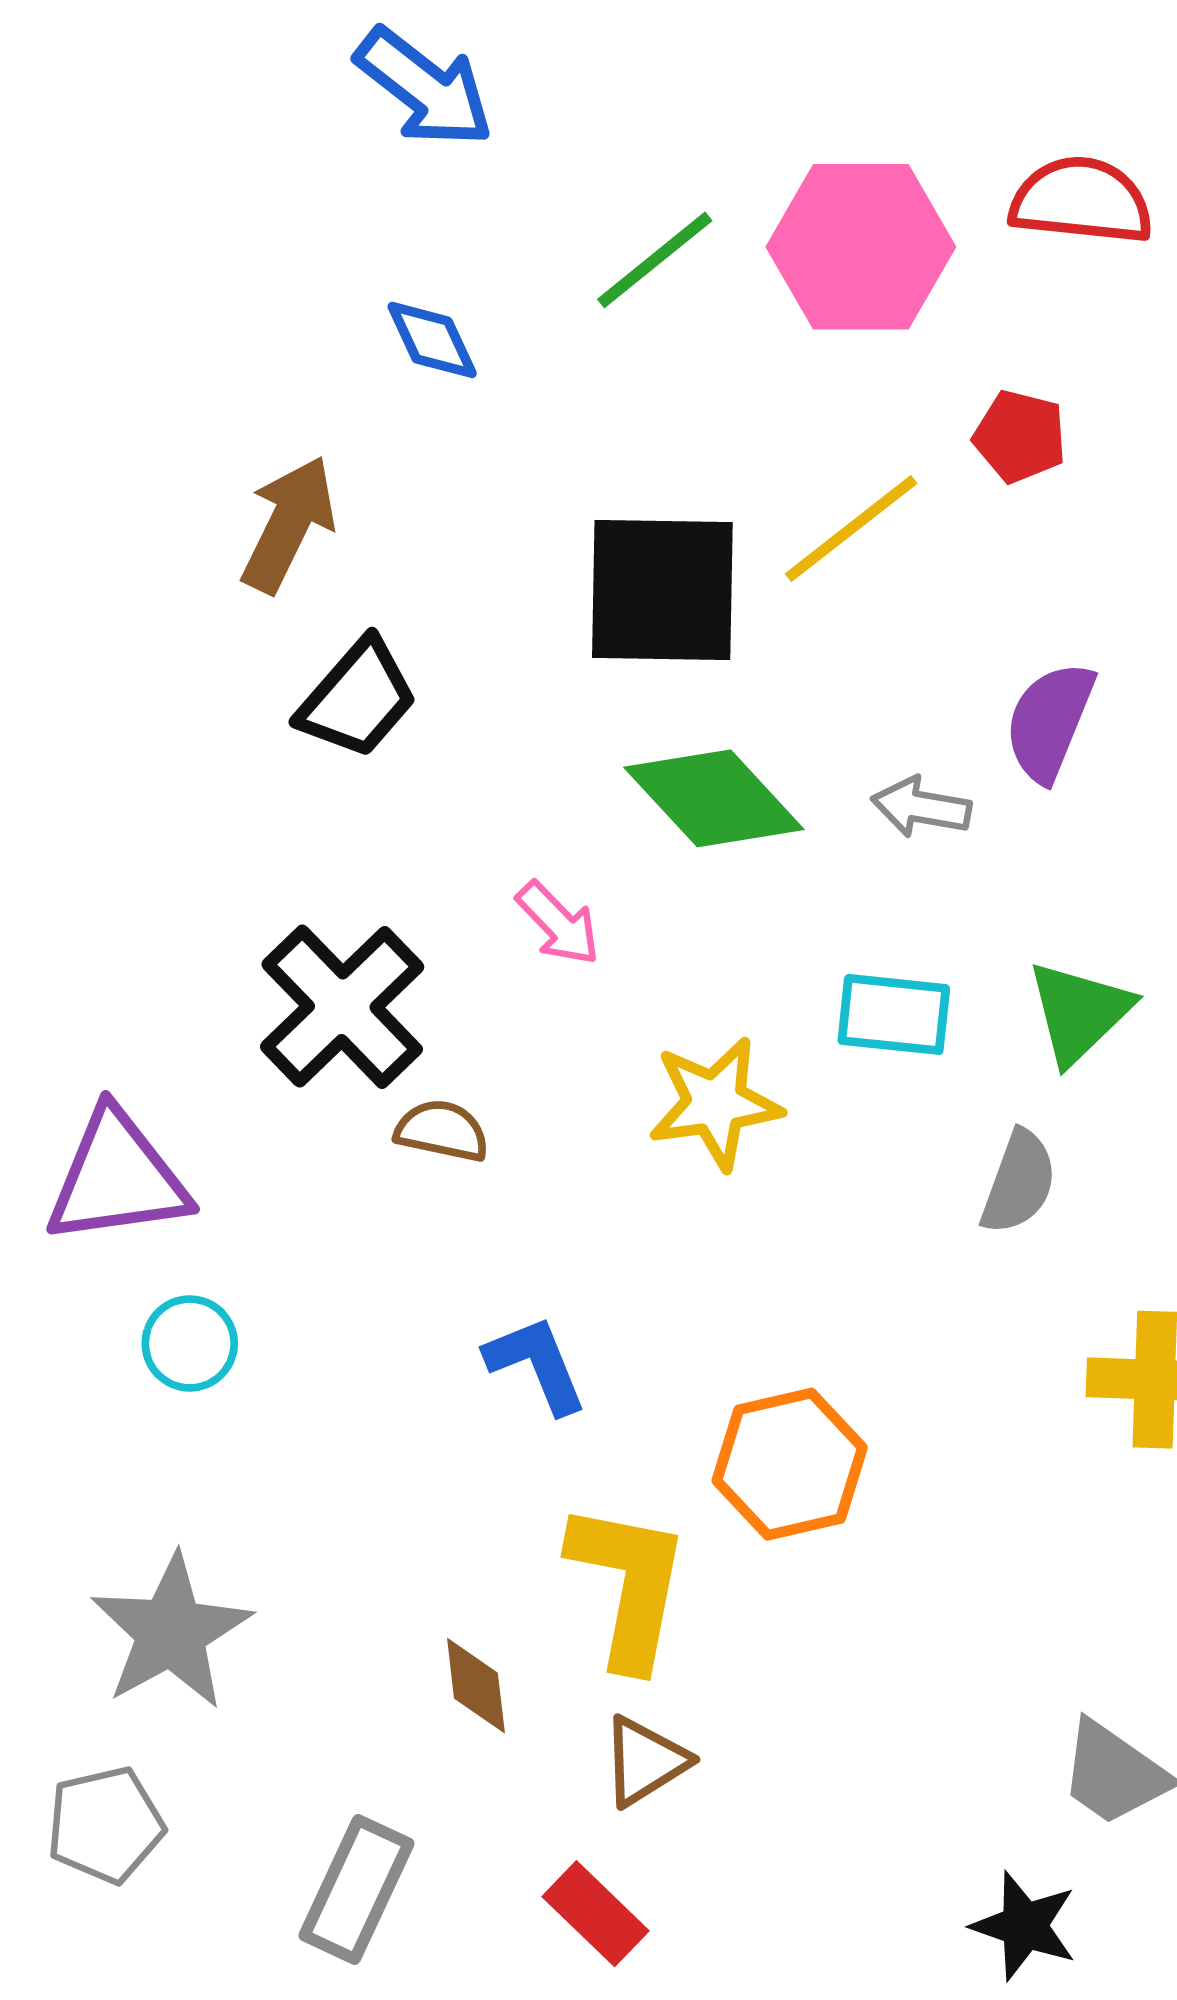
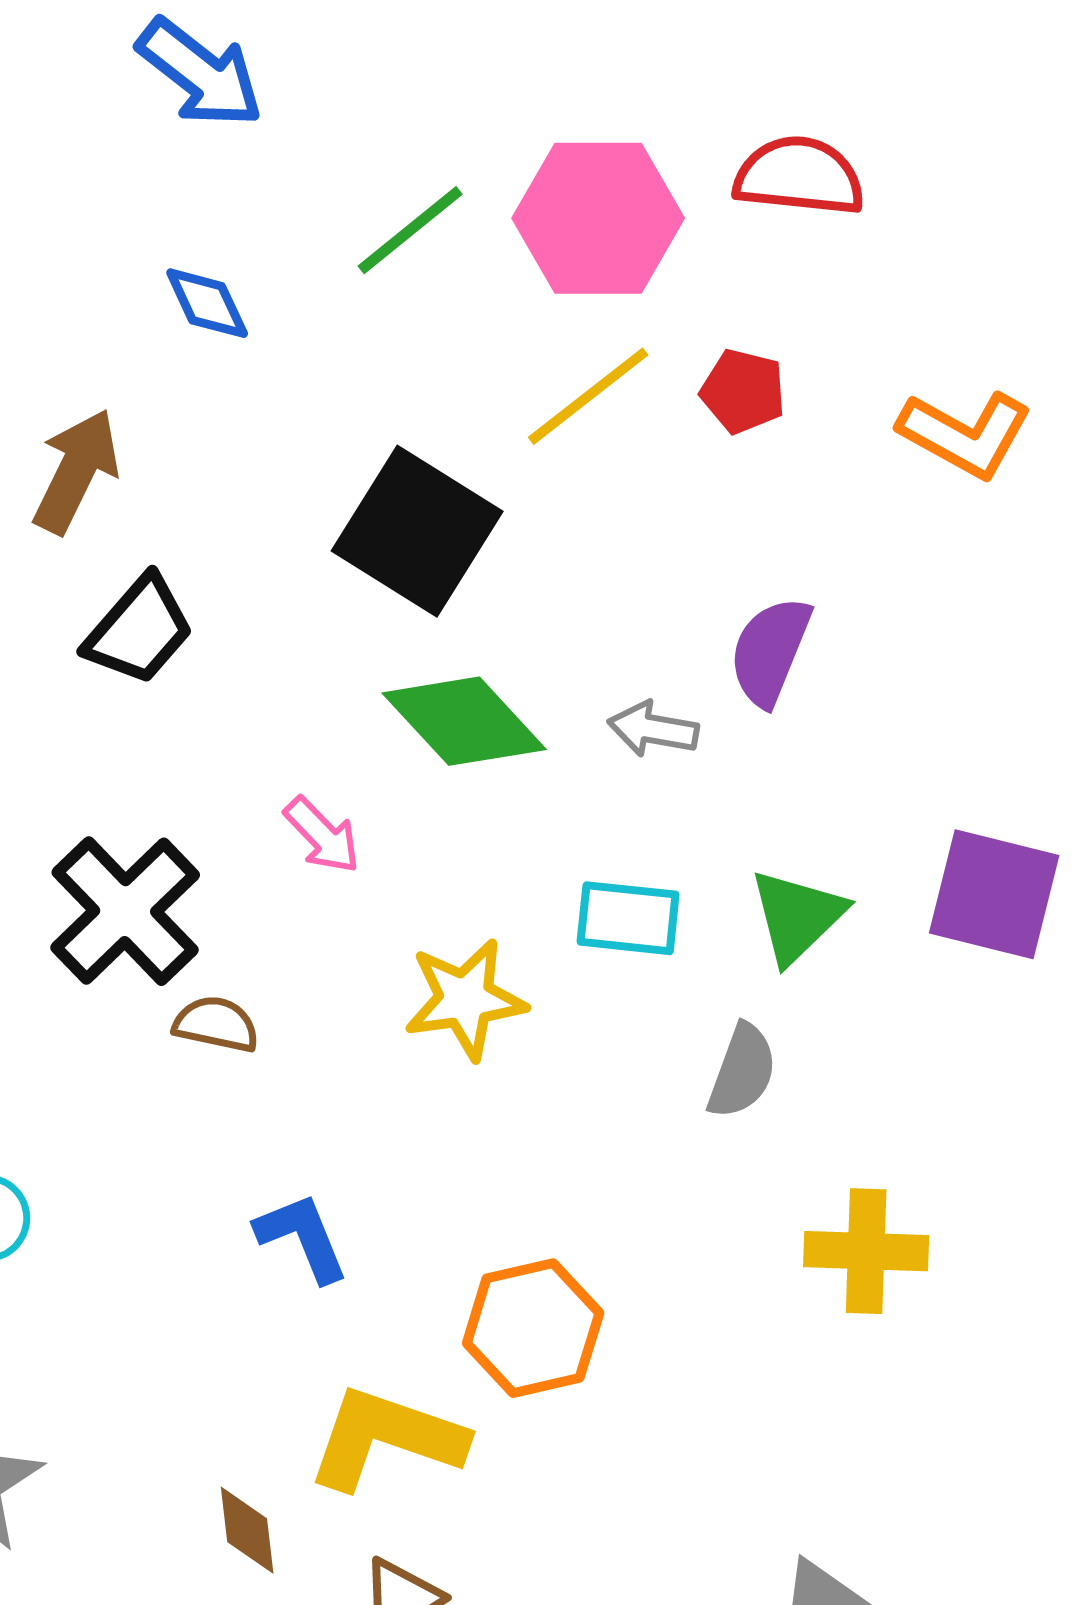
yellow line: (851, 529) -> (588, 396), moved
black square: (662, 590) -> (417, 531), turned 31
yellow L-shape: (628, 1585) -> (386, 1438), turned -82

